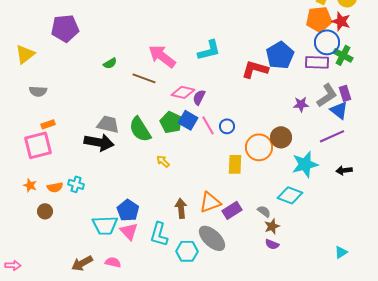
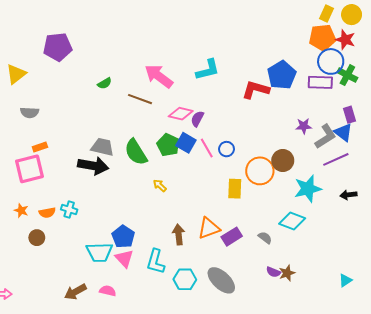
gray L-shape: (327, 95) -> (326, 137), moved
brown star: (272, 226) -> (287, 273), moved
gray ellipse: (212, 238) -> (221, 280), moved

